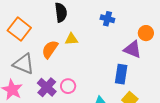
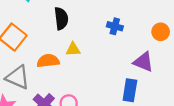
orange circle: (146, 33) -> (161, 32), moved
orange semicircle: (50, 49) -> (48, 61), turned 48

